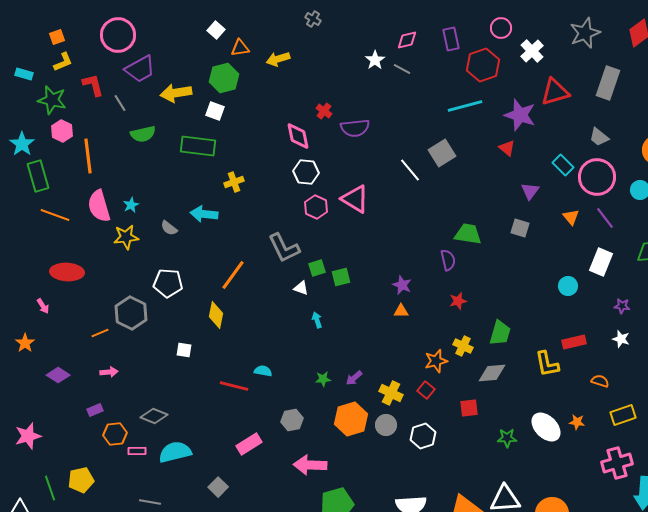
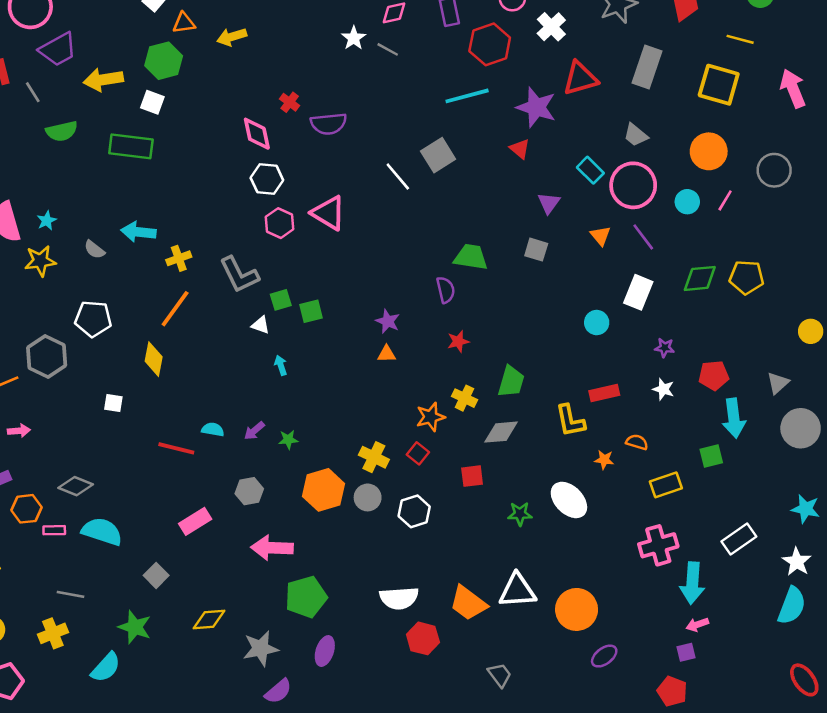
yellow cross: (234, 182) -> (179, 258), moved
purple arrow: (354, 378) -> (254, 431), moved
orange star: (577, 422) -> (604, 460), moved
cyan semicircle: (175, 452) -> (102, 531), turned 32

